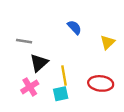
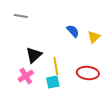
blue semicircle: (74, 27) -> (73, 31), moved
gray line: (24, 41) -> (21, 16), moved

